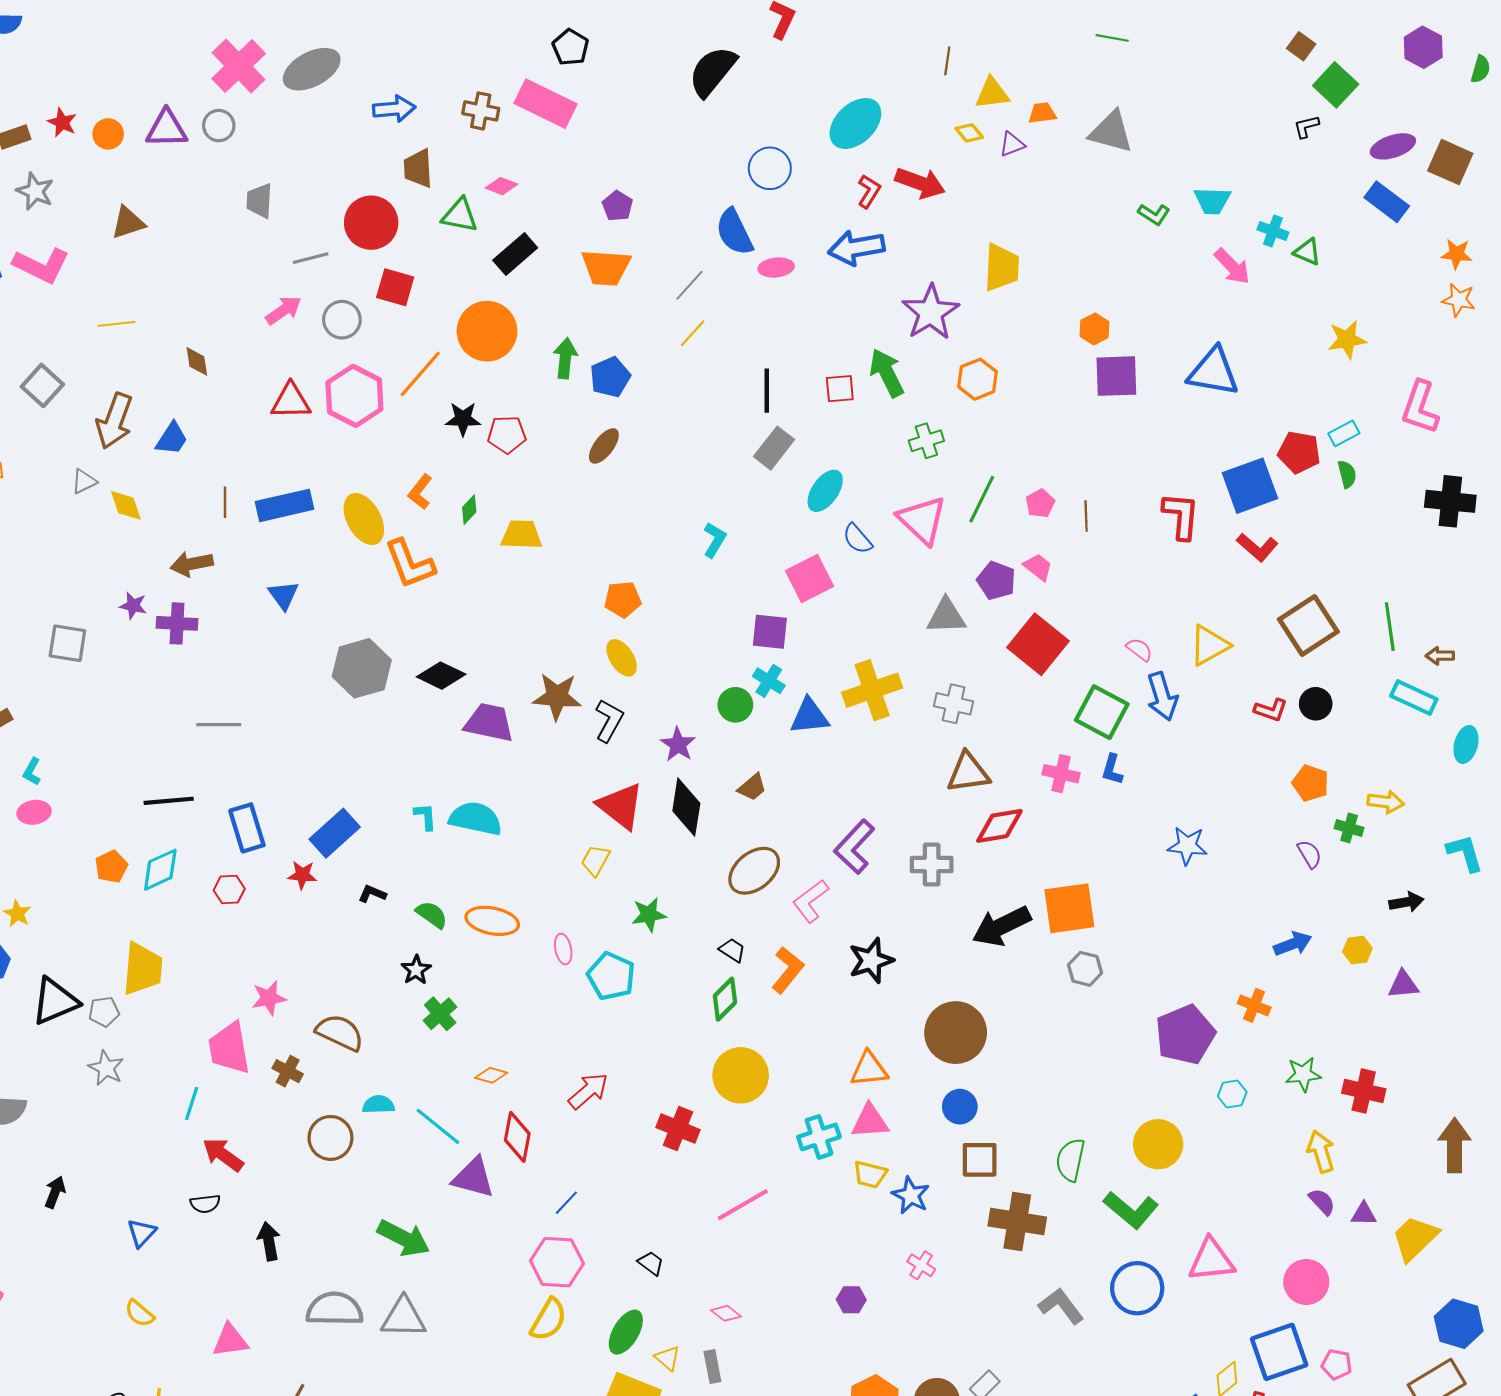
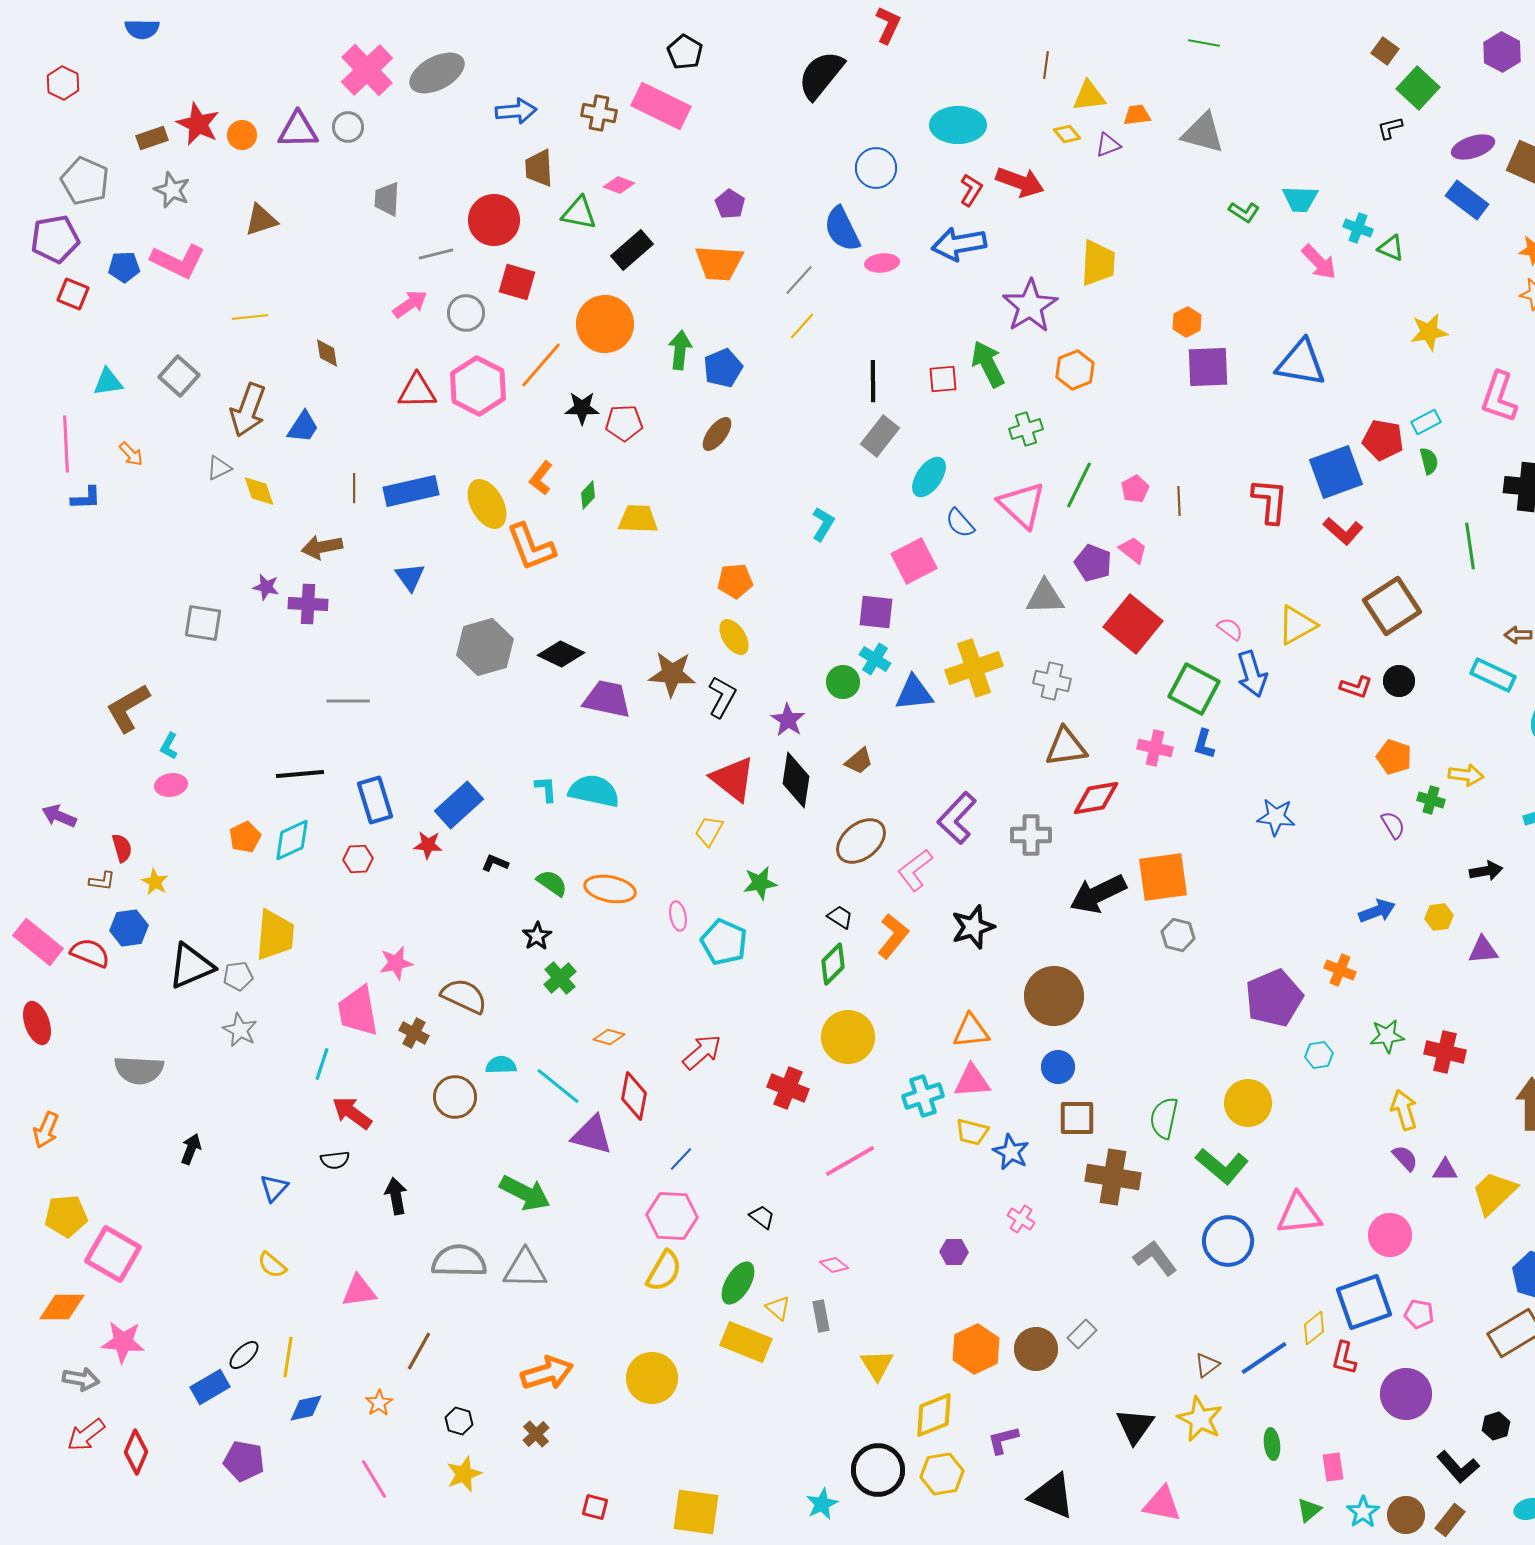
red star: (62, 122) -> (198, 124), size x1.5
cyan ellipse: (855, 123) -> (958, 125), turned 44
green line: (1390, 627) -> (1470, 546), moved

